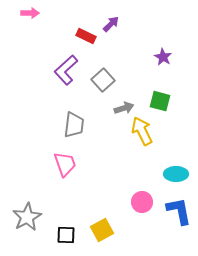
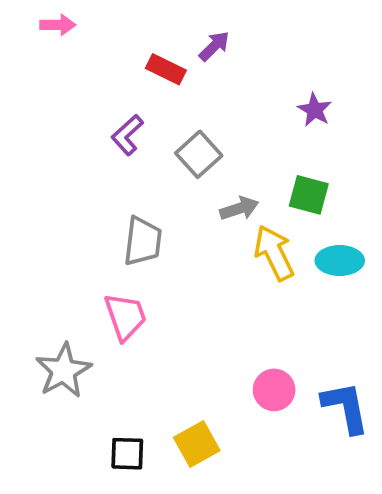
purple L-shape: (66, 70) -> (127, 135), size x0.7
cyan ellipse: (176, 174) -> (340, 261), moved
gray star: (27, 217) -> (64, 371), moved

